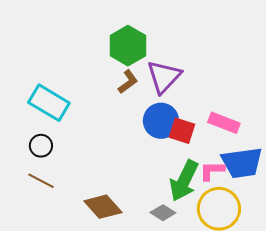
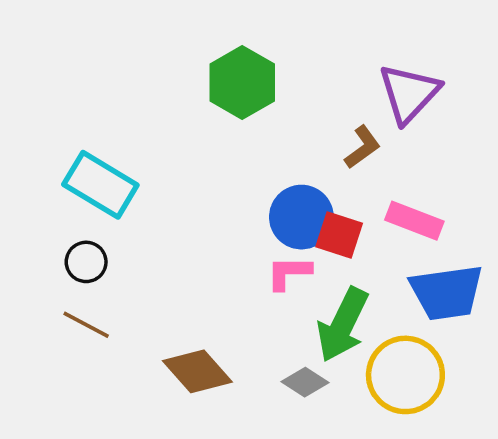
purple triangle: (164, 77) -> (409, 93), moved
brown L-shape: (128, 82) -> (362, 147), moved
pink L-shape: (212, 171) -> (289, 273), moved

